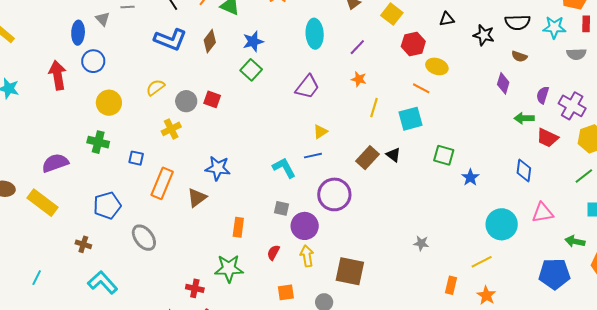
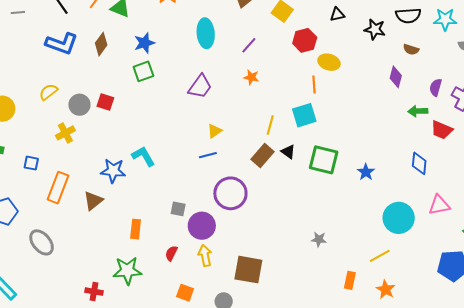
green square: (251, 70) -> (143, 71), turned 30
orange line: (421, 88) -> (314, 84), turned 60
yellow line: (374, 108) -> (270, 125), moved
green square: (444, 155) -> (324, 160), moved, size x1.4
cyan L-shape: (284, 168) -> (143, 156), moved
orange square: (286, 292) -> (185, 293), turned 30

